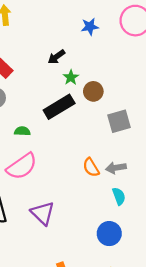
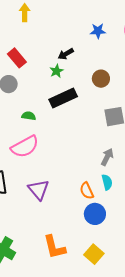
green star: (71, 77) -> (57, 71), moved
brown circle: (93, 91) -> (101, 79), moved
orange semicircle: (91, 167) -> (87, 191), moved
gray arrow: (116, 168) -> (107, 157), turned 120

